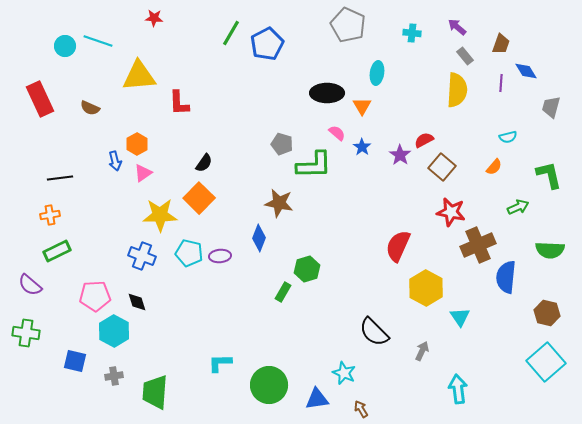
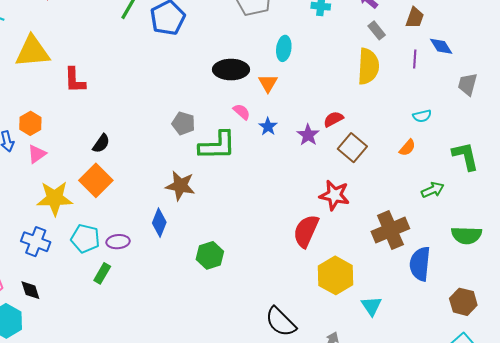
red star: (451, 212) -> (334, 195), moved
green rectangle: (283, 292) -> (102, 273), moved

